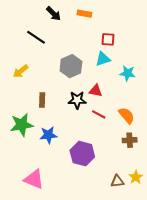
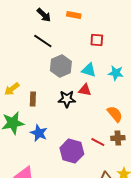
black line: (36, 37) -> (43, 41), moved
cyan triangle: (103, 59) -> (89, 70), moved, turned 35
yellow arrow: (21, 71) -> (12, 89), moved
red line: (99, 114) -> (98, 142), moved
blue star: (48, 135) -> (39, 133), turned 30

